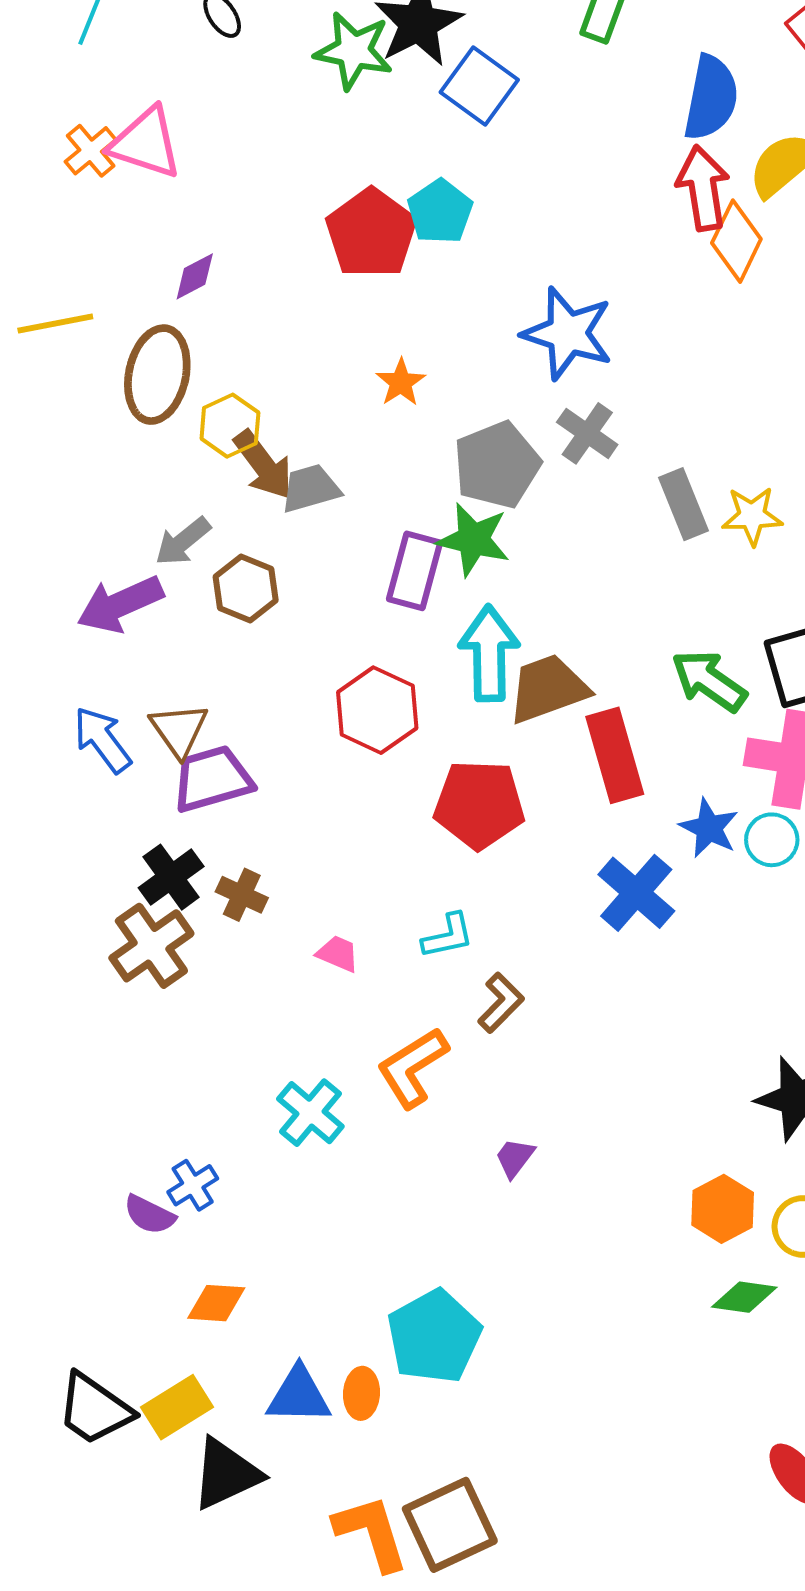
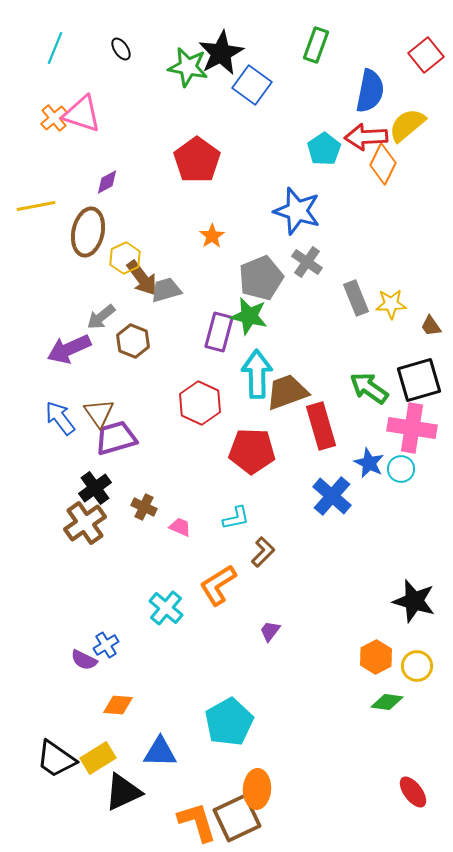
red arrow: (703, 188) -> (366, 137), turned -84
cyan pentagon: (440, 212) -> (324, 149), moved
brown cross: (242, 895) -> (144, 507), moved
orange ellipse: (361, 1393) -> (257, 789), moved, size x1.5

